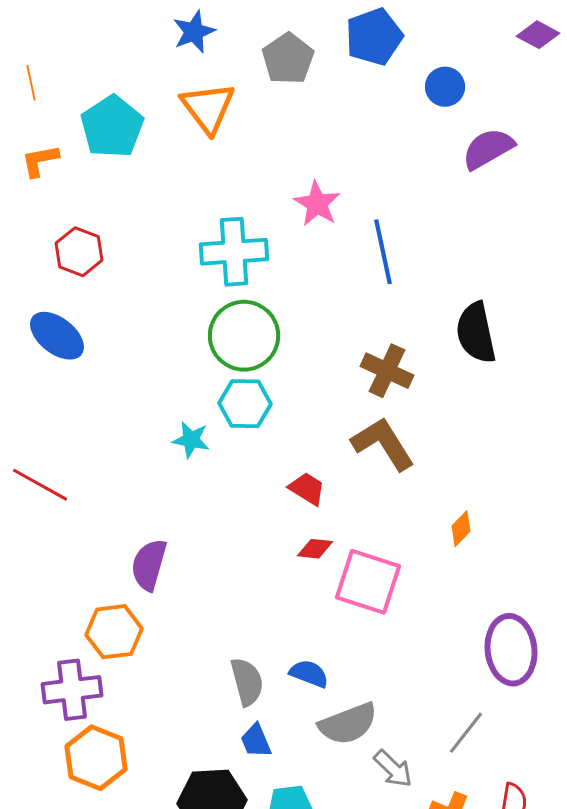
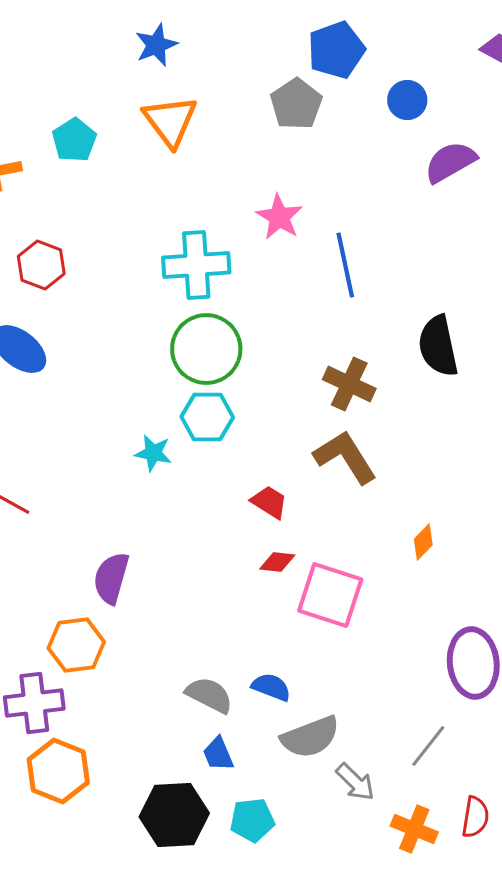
gray pentagon: (288, 59) -> (296, 104), moved
cyan pentagon: (112, 127) -> (74, 140), size x0.7
gray semicircle: (247, 682) -> (209, 695), turned -48

